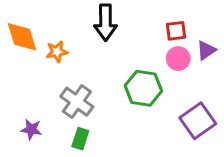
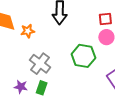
purple star: (31, 129) -> (21, 87), moved

